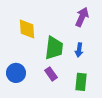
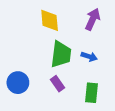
yellow diamond: (27, 29) -> (50, 20), moved
blue arrow: (79, 50) -> (89, 57), turned -80

